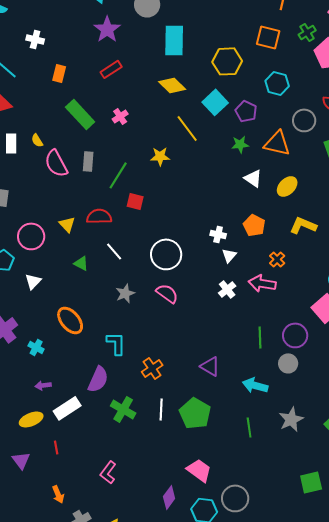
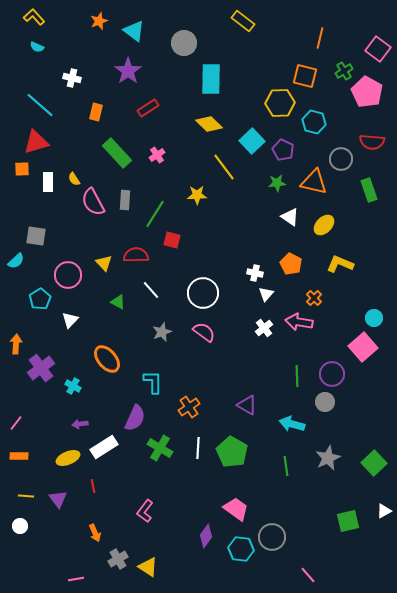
purple star: (107, 29) -> (128, 71), moved
yellow hexagon: (227, 61) -> (280, 103), moved

